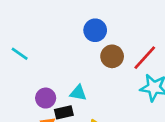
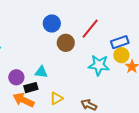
red line: (145, 58) -> (90, 29), moved

